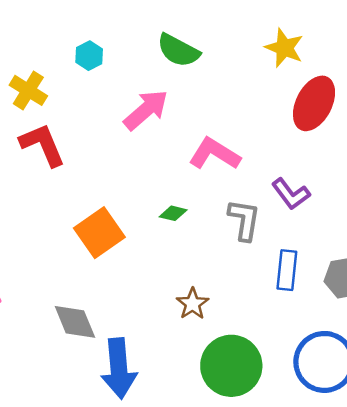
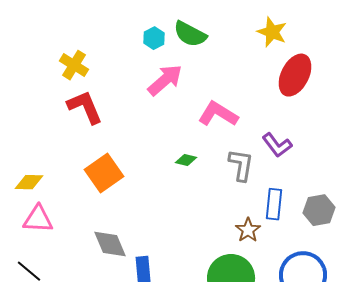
cyan hexagon: (89, 56) -> (154, 38), moved
orange square: (99, 233) -> (104, 173), moved
brown star: (193, 304) -> (248, 230), moved

